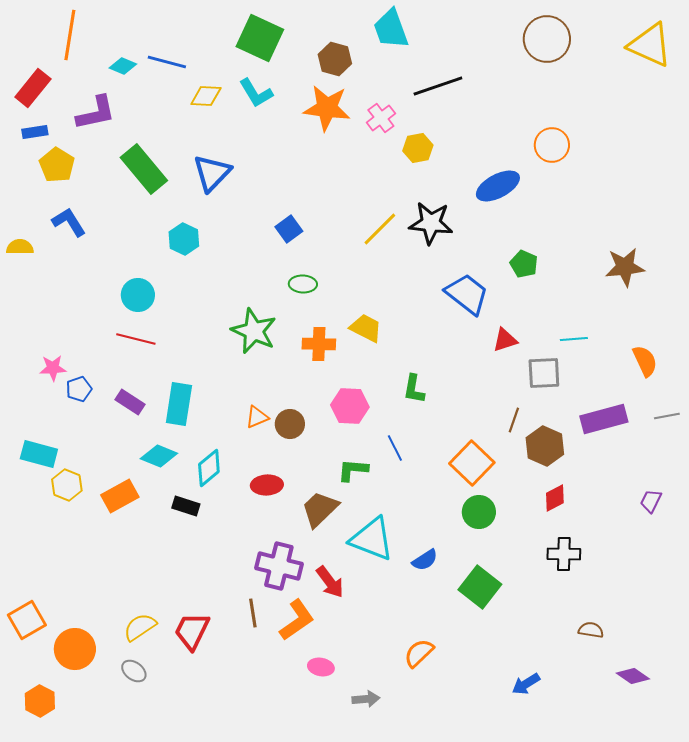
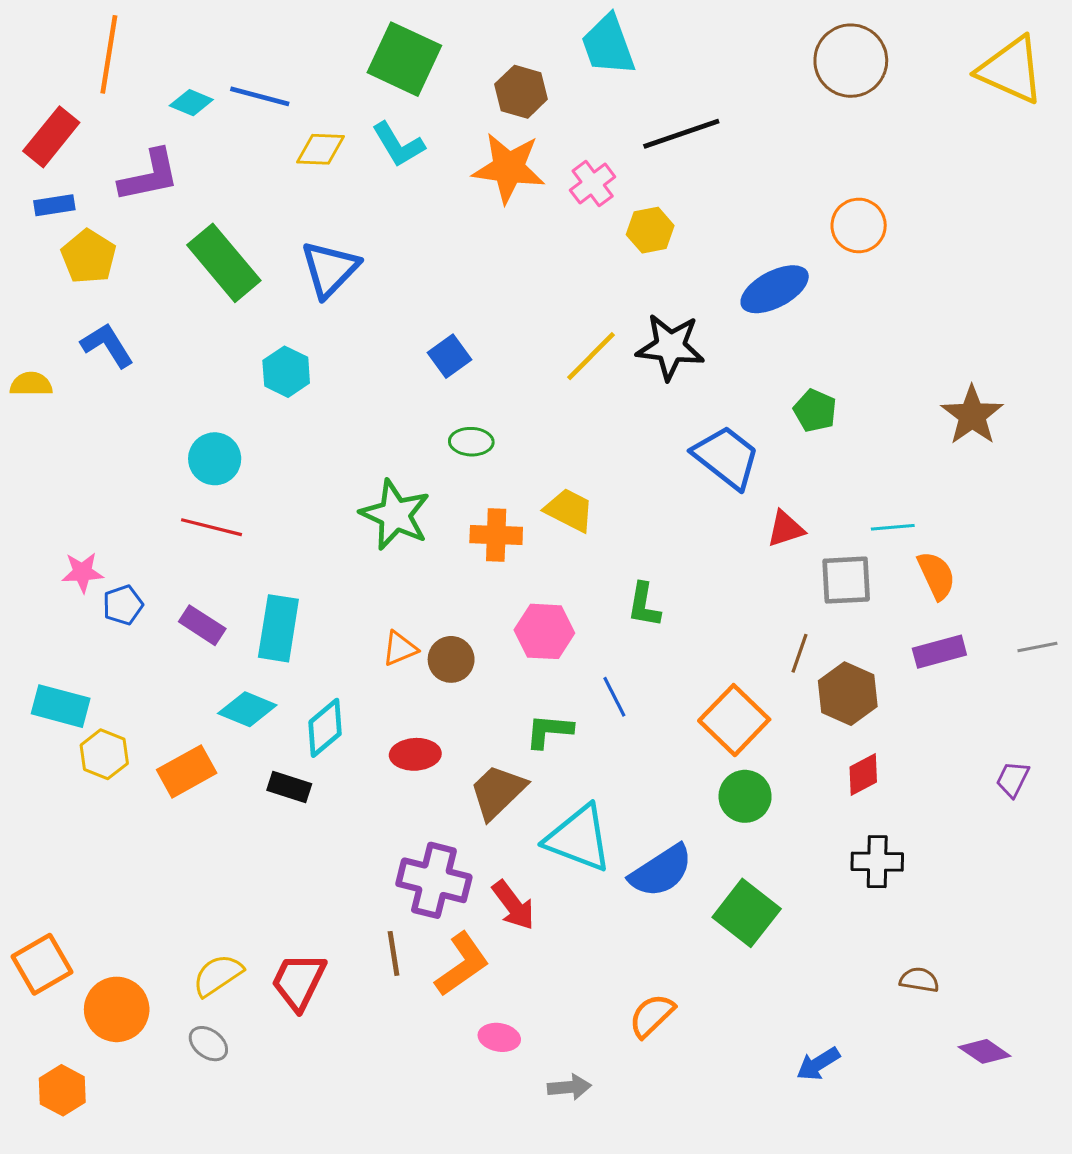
brown star: (625, 267) -> (972, 415), turned -30
orange semicircle: (645, 361) -> (936, 575), moved
purple rectangle: (604, 419) -> (939, 652), size x0.7
blue semicircle: (425, 560) -> (661, 871), size x1.6

